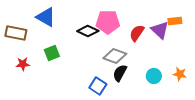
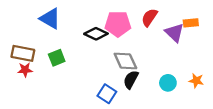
brown rectangle: (16, 33) -> (23, 53), moved
red semicircle: (137, 33) -> (149, 17), moved
gray diamond: (115, 56) -> (125, 61), turned 45

